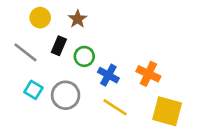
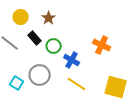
black rectangle: (59, 46) -> (35, 38), turned -64
orange cross: (148, 74) -> (102, 45), moved
cyan square: (33, 90) -> (17, 83), moved

